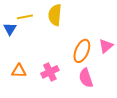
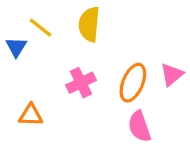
yellow line: (25, 17) -> (41, 28), turned 49
pink cross: (50, 72) -> (81, 83), moved

